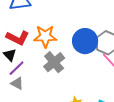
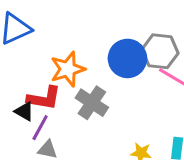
red L-shape: (18, 38) -> (44, 98), moved

